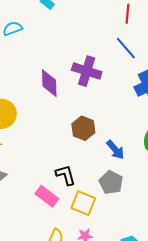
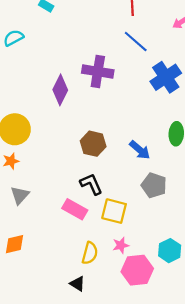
purple diamond: (49, 83) -> (60, 90), turned 36
brown hexagon: (83, 128) -> (93, 144), moved
gray pentagon: (111, 182) -> (154, 185), moved

